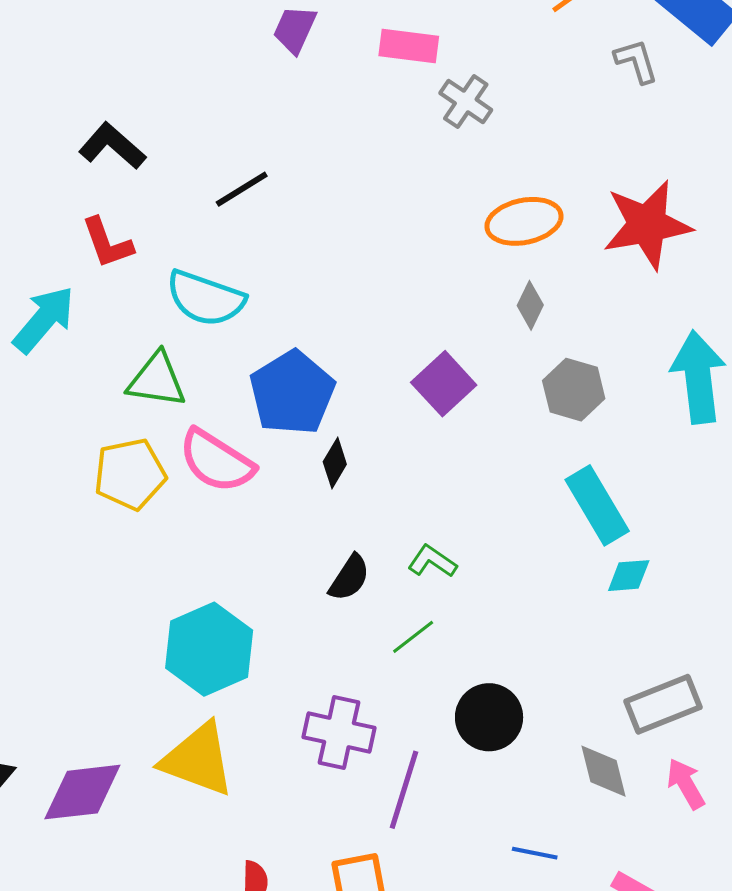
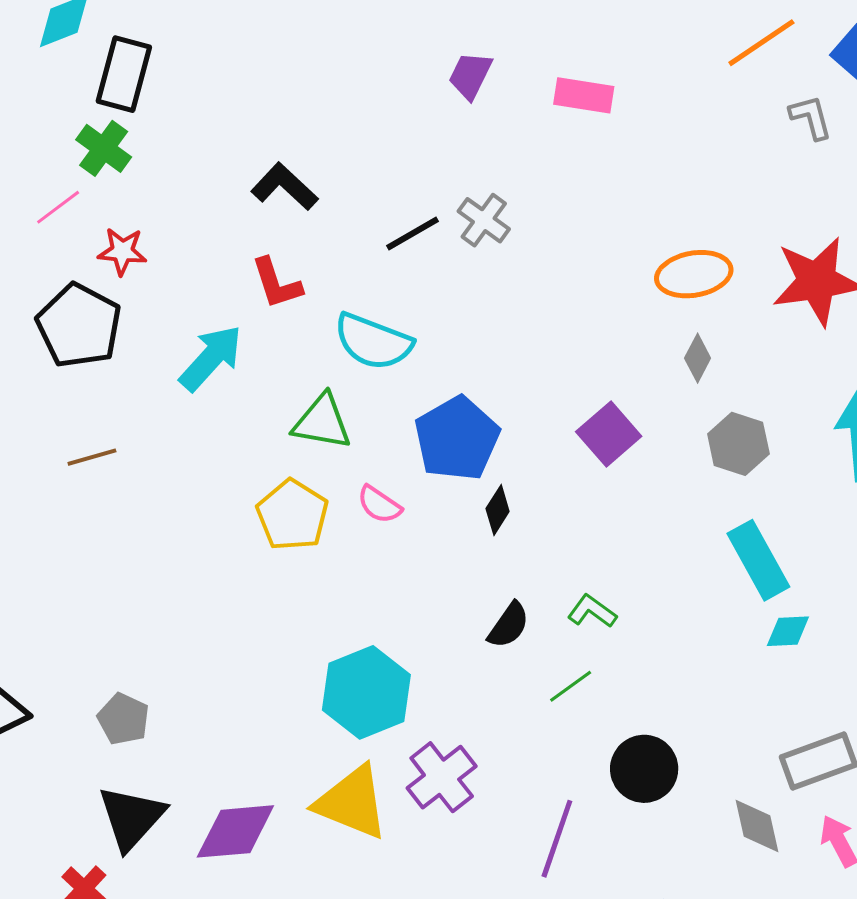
gray cross: (466, 101) -> (484, 220), moved
pink semicircle: (217, 461) -> (379, 505), size x0.6
yellow pentagon: (130, 474) -> (292, 515), turned -30
purple cross: (339, 732) -> (442, 777), moved, turned 38

